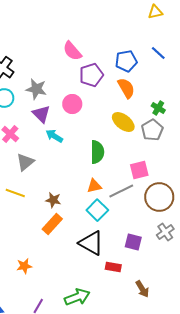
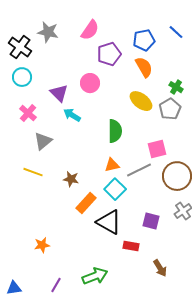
pink semicircle: (72, 51) -> (90, 30), turned -105
gray star: (36, 89) -> (48, 32), moved
orange rectangle: (52, 224) -> (86, 203), moved

